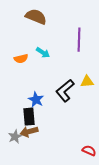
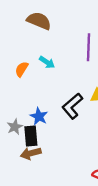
orange semicircle: (21, 59) -> (22, 69), turned 136
gray star: (15, 137) -> (15, 127), moved

